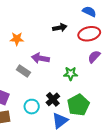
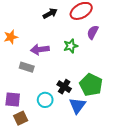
green star: (71, 74) -> (71, 46), moved

